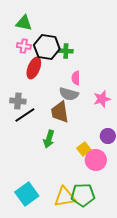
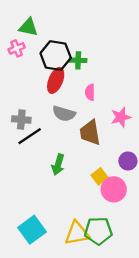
pink cross: (24, 46) -> (17, 48), moved, turned -32
red ellipse: (34, 68) -> (56, 80), moved
gray semicircle: (69, 94) -> (64, 114), moved
brown trapezoid: (60, 112) -> (90, 133), moved

